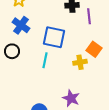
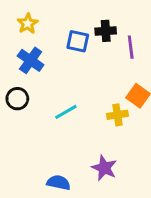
blue square: (54, 37) -> (78, 41), moved, size x0.7
cyan line: (45, 60) -> (66, 112), turned 49

